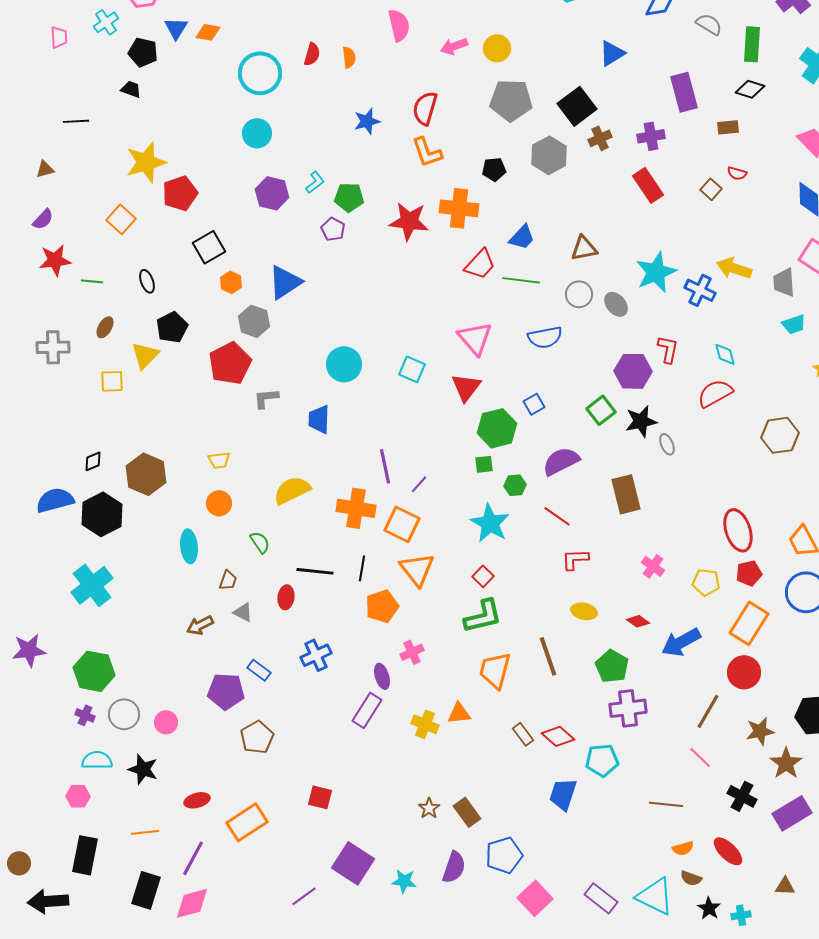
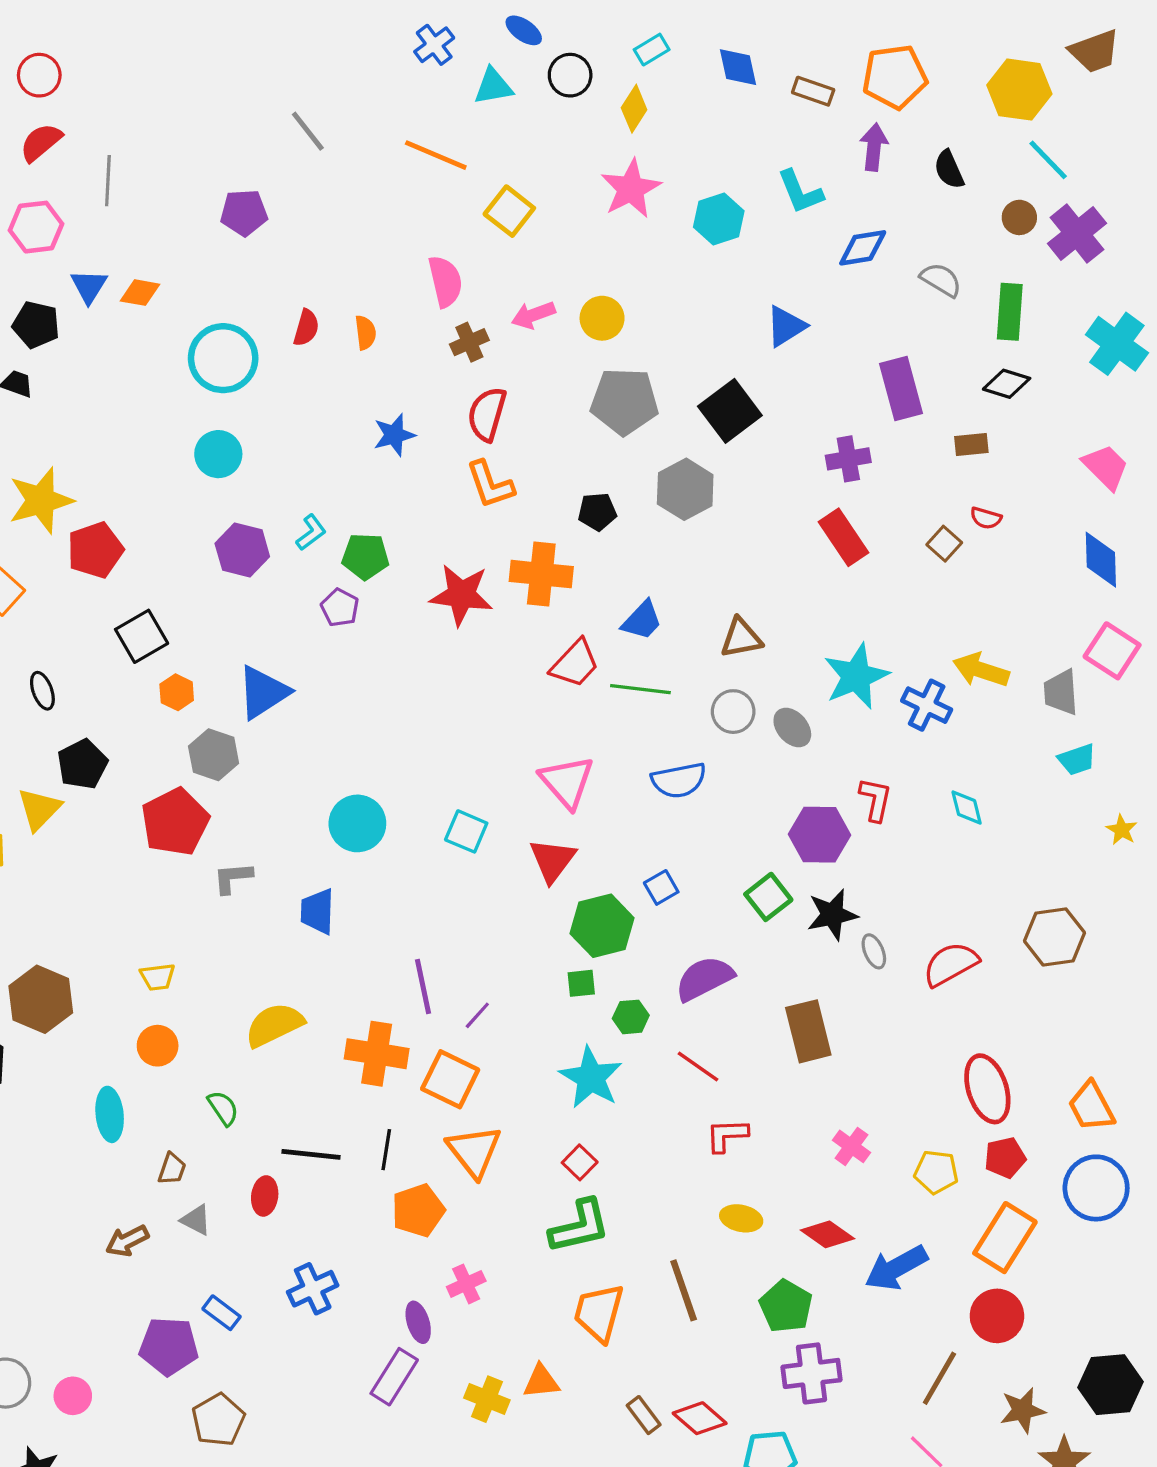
brown cross: (600, 138) -> (469, 342), moved
red semicircle: (715, 393) -> (951, 964), moved
red diamond: (638, 621) -> (827, 1234), size x1.4

